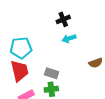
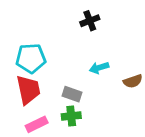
cyan arrow: (69, 38) -> (99, 68), moved

